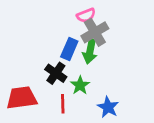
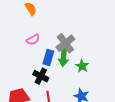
pink semicircle: (86, 15) -> (33, 40), moved
green star: (80, 85) -> (82, 66), moved

